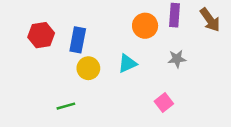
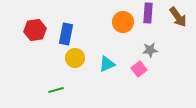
cyan triangle: (127, 64) -> (107, 64), moved
pink square: (164, 102) -> (139, 69), moved

